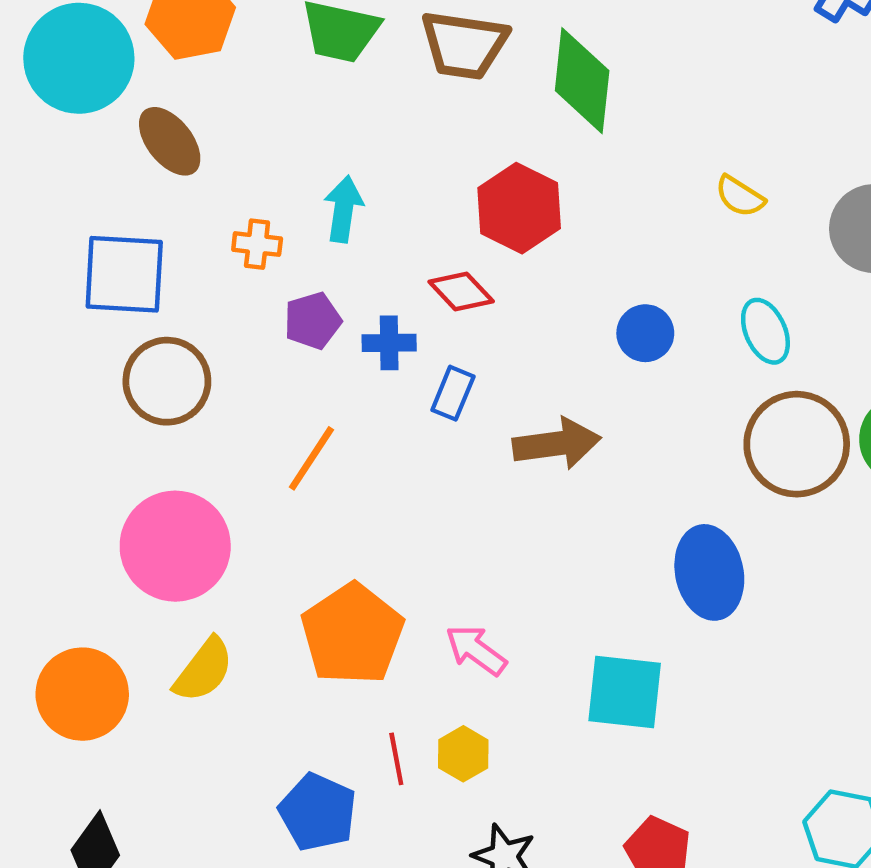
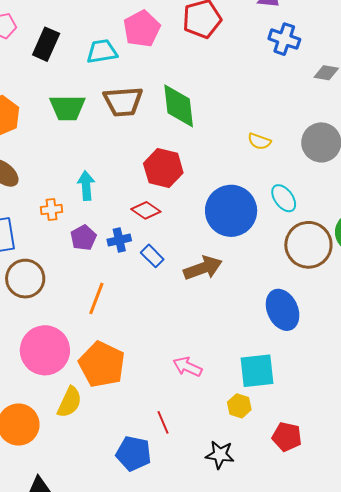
blue circle: (645, 333) -> (231, 211), size x2.0
blue rectangle: (453, 393) -> (152, 256), turned -55
orange pentagon: (352, 634) -> (102, 364), moved
yellow hexagon: (463, 754) -> (239, 406), moved

